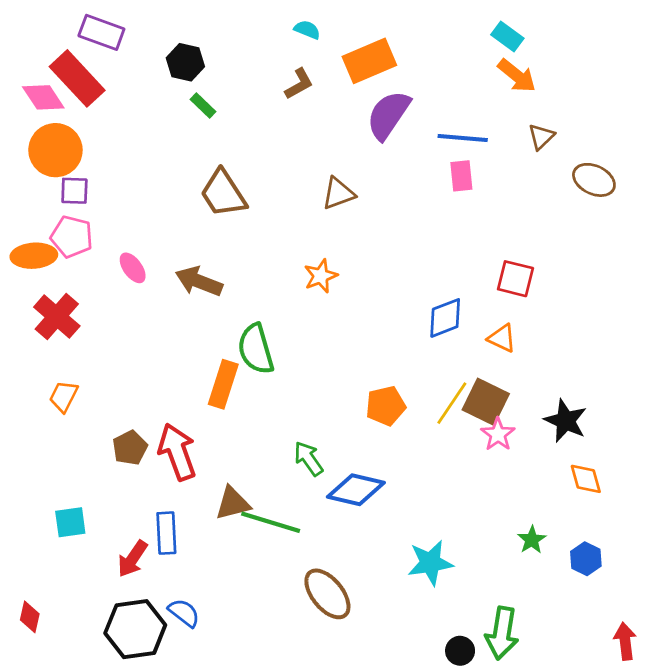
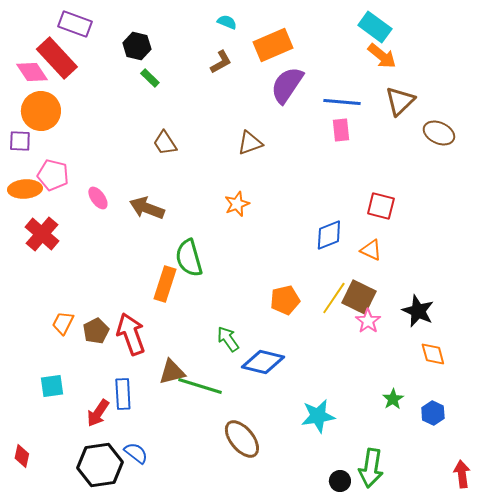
cyan rectangle: (507, 36) -> (375, 27), size x1.4
brown triangle: (541, 137) -> (400, 101), size x1.5
purple square: (74, 191) -> (20, 141), moved
brown trapezoid: (223, 193) -> (165, 143), size x0.7
orange trapezoid: (64, 396) -> (63, 323), moved

